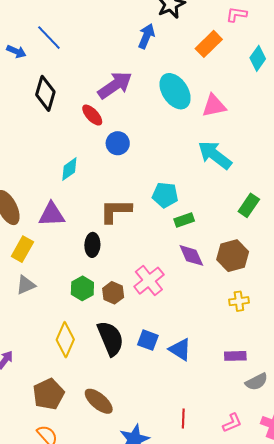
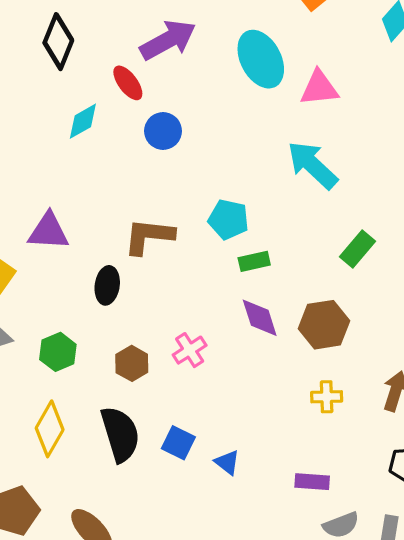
cyan diamond: (69, 169) -> (83, 121), moved
pink cross: (149, 281) -> (190, 350), size x0.7
green hexagon: (82, 288) -> (58, 352), moved
blue triangle: (180, 349) -> (227, 462), size x0.7

